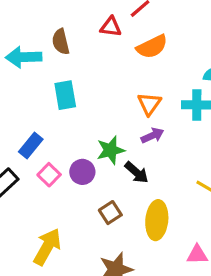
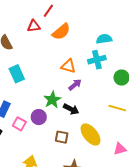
orange triangle: (149, 104) -> (68, 66), turned -35
brown square: (110, 213) -> (62, 137), turned -32
yellow ellipse: (157, 220) -> (91, 134), turned -30

